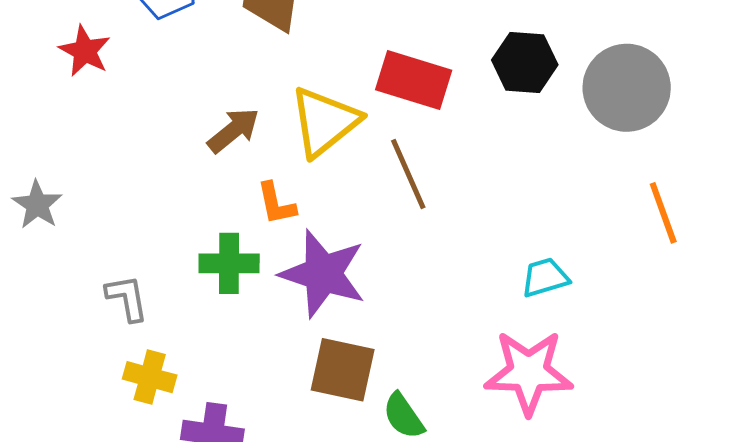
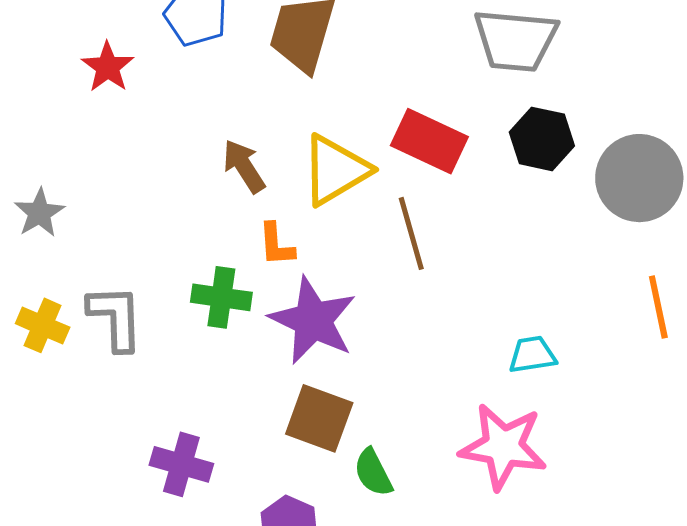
brown arrow: (233, 130) -> (244, 166), turned -92
gray L-shape: (127, 298) -> (115, 318), size x1.4
yellow cross: (150, 377) -> (43, 325), moved

